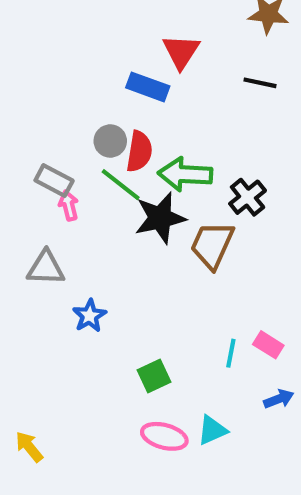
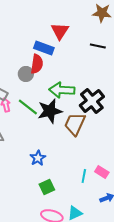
red semicircle: (139, 151) -> (37, 64), moved
green line: (121, 185) -> (28, 107), moved
black cross: (248, 197) -> (92, 101), size x1.4
blue star: (89, 316) -> (38, 158), moved

